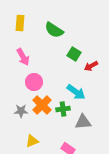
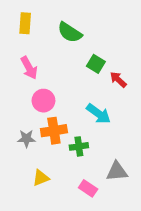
red arrow: (91, 66) -> (118, 80), turned 72
orange cross: (42, 105) -> (54, 131), turned 36
green cross: (63, 109) -> (79, 146), moved
gray triangle: (83, 122) -> (117, 171), moved

